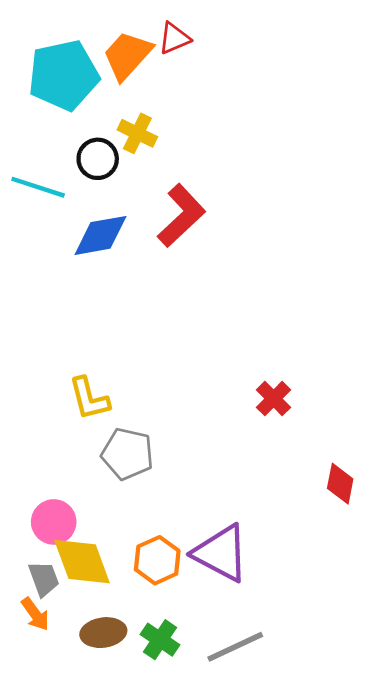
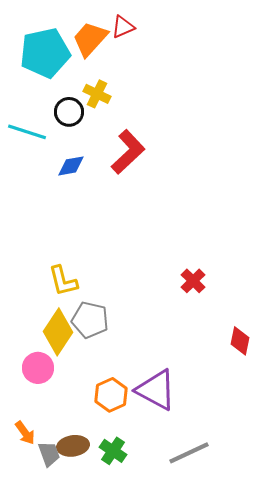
blue diamond: (100, 235) -> (71, 166), size x0.7
yellow diamond: (82, 562) -> (58, 332), moved, turned 54
gray trapezoid: (44, 579) -> (49, 454), moved
gray line: (235, 647) -> (189, 453), moved

